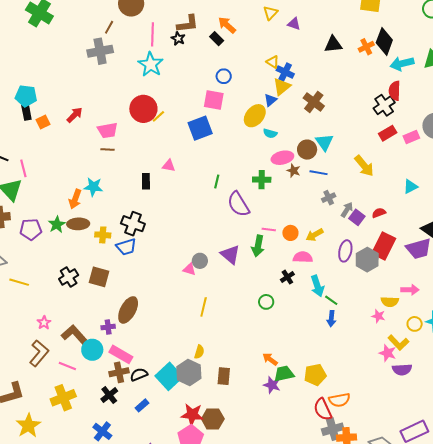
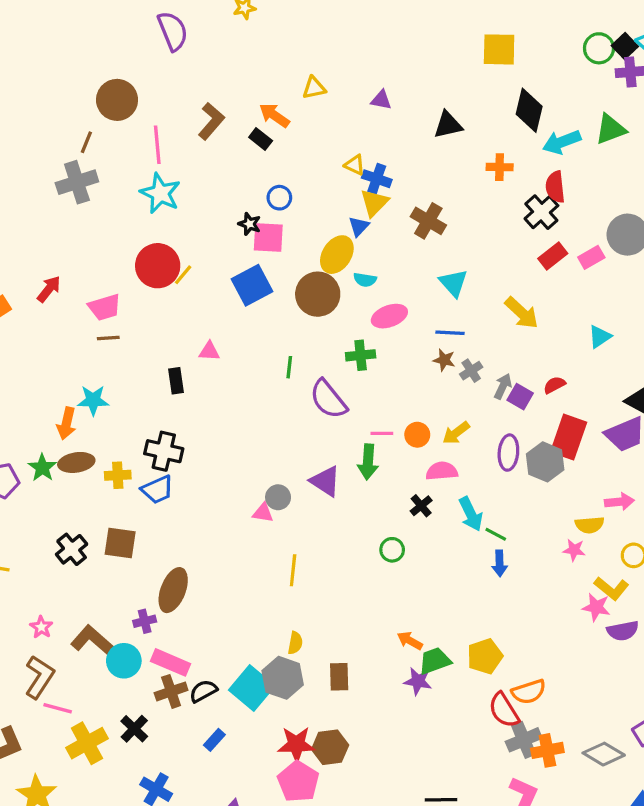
yellow triangle: (270, 13) -> (314, 88), moved, turned 42
brown L-shape: (188, 24) -> (211, 121), turned -35
black star: (178, 38) -> (249, 224), moved
orange cross: (366, 47) -> (500, 167), moved, turned 35
brown circle: (307, 150) -> (318, 294), moved, size x1.4
brown star: (293, 171) -> (444, 360), moved
pink line: (67, 366) -> (58, 708), moved
black cross: (109, 395) -> (134, 729), moved

